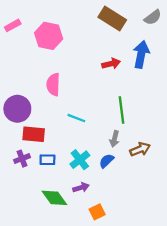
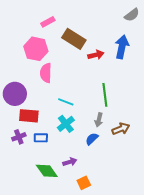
brown rectangle: (112, 19) -> (74, 39), moved
pink rectangle: (13, 25) -> (48, 22), moved
pink hexagon: (49, 36) -> (36, 49), moved
cyan cross: (80, 160) -> (66, 124), moved

